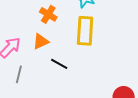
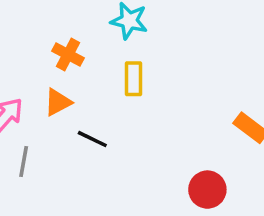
yellow rectangle: (85, 31) -> (134, 79), size x0.7

